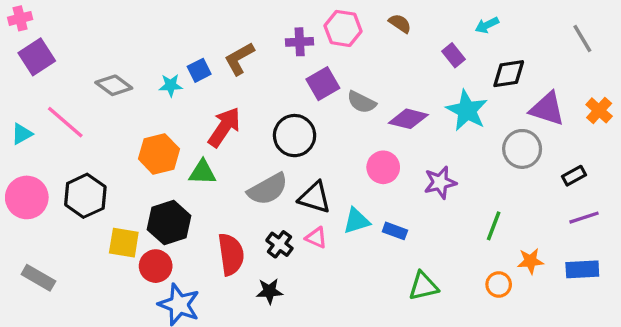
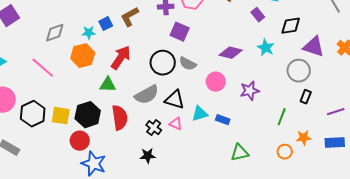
purple square: (323, 84) -> (180, 32), turned -36
gray diamond: (114, 85) -> (55, 33), turned -55
gray semicircle: (361, 102) -> (188, 64), moved
cyan star: (467, 110) -> (266, 48), size x0.7
pink line: (65, 122) -> (43, 68), moved
orange hexagon: (159, 154) -> (83, 56), moved
black rectangle: (574, 176) -> (306, 97), moved, turned -40
black hexagon: (85, 196) -> (33, 114), moved
yellow square: (124, 243) -> (61, 116), moved
red semicircle: (231, 254) -> (120, 118), moved

